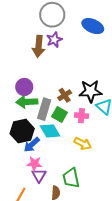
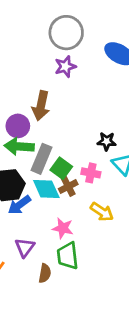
brown arrow: (39, 46) -> (41, 106), moved
black star: (90, 91) -> (107, 141), size x0.6
brown cross: (65, 95) -> (68, 186), moved
yellow arrow: (83, 144) -> (102, 212), moved
pink star: (34, 164) -> (63, 228), moved

